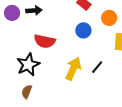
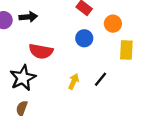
yellow arrow: (73, 69) -> (74, 81), size x0.6

